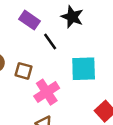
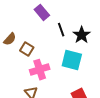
black star: (72, 17) -> (82, 35), moved
black line: (50, 42) -> (61, 30), moved

